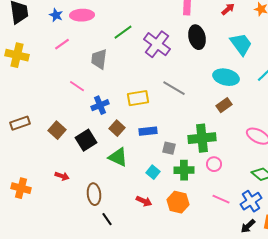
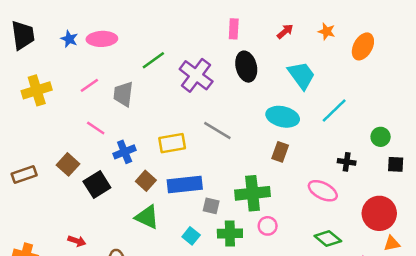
pink line: (62, 44) -> (89, 85), moved
yellow cross: (17, 55) -> (37, 90), moved, turned -30
brown rectangle: (224, 105) -> (280, 152), turned -35
brown square: (57, 130) -> (68, 164), moved
blue rectangle: (148, 131) -> (185, 184), size x1.5
black square: (86, 140) -> (97, 184), moved

